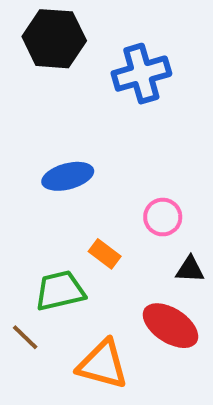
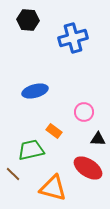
black hexagon: (54, 39) -> (28, 20), size x0.7

